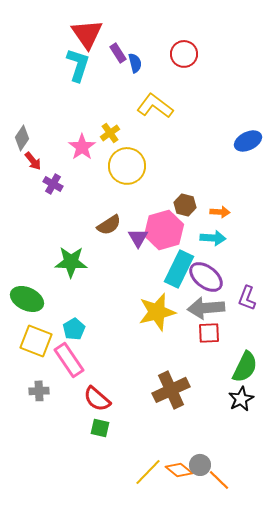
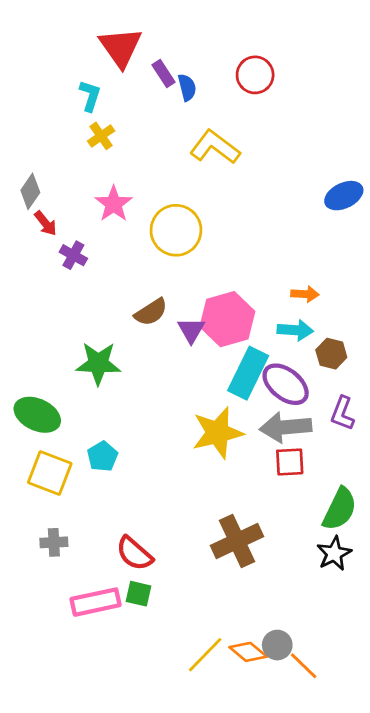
cyan L-shape: (78, 65) -> (90, 96), moved, size x0.7
yellow cross: (110, 133) -> (101, 136), moved
brown hexagon: (185, 205) -> (331, 354), moved
pink rectangle: (69, 360) -> (96, 602), moved, turned -68

